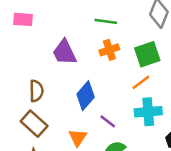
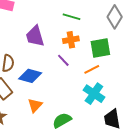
blue diamond: (86, 96) -> (30, 76), moved, turned 55
cyan cross: (148, 112) -> (94, 94), turned 30
purple line: (108, 121) -> (63, 60), moved

